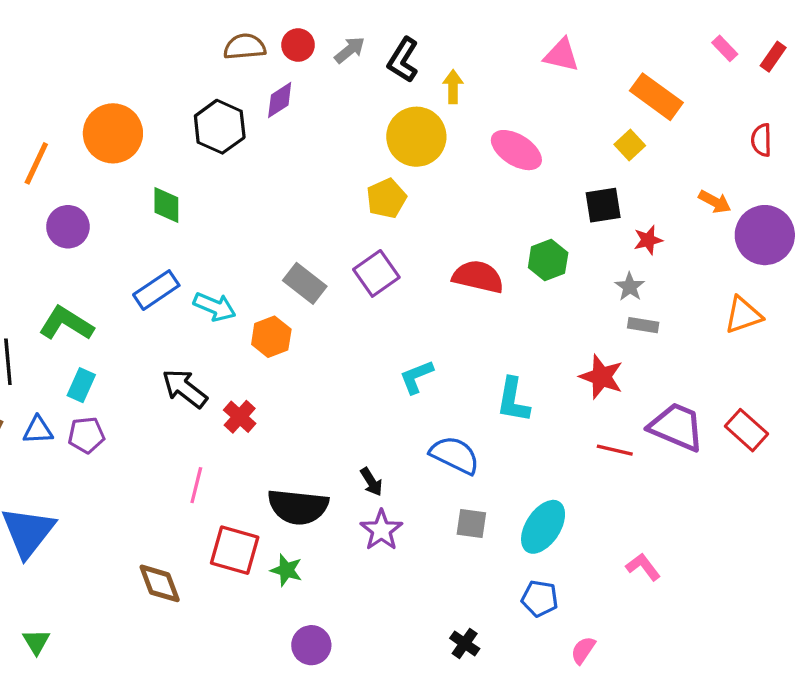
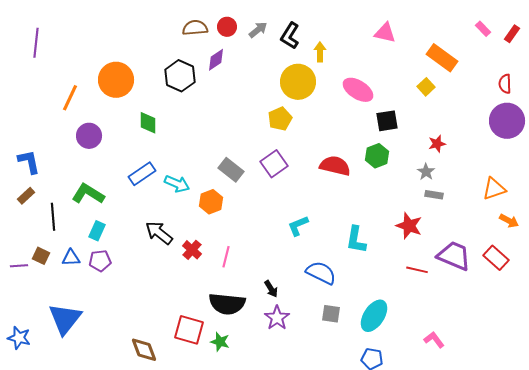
orange arrow: (715, 202) -> (509, 221), moved
black square: (603, 205) -> (387, 121), moved
purple circle: (765, 235) -> (507, 121), moved
pink line: (196, 485) -> (226, 257), moved

